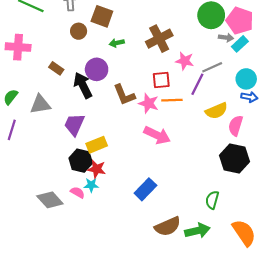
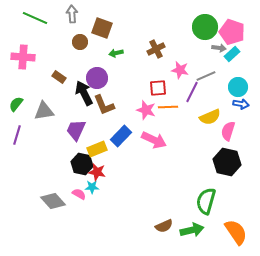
brown cross: (159, 39) -> (156, 49), size x0.7
brown L-shape: (124, 95) -> (104, 105), moved
blue rectangle: (145, 189) -> (121, 136), moved
green semicircle: (212, 200) -> (206, 201), size x1.5
brown semicircle: (168, 226) -> (164, 226), size x0.7

